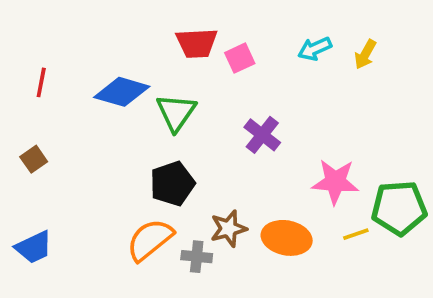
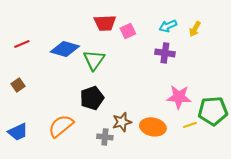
red line: (41, 82) -> (22, 44), turned 56
purple cross: (262, 135) -> (165, 53), moved, turned -30
orange semicircle: (150, 240) -> (61, 126), moved

